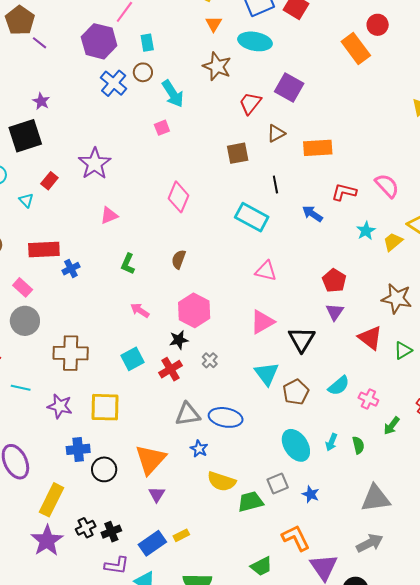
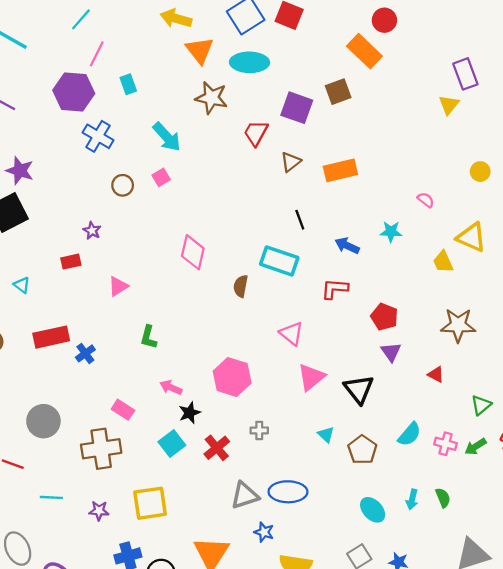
orange triangle: (214, 24) -> (200, 50), size x1.5
brown circle: (143, 72) -> (123, 185), moved
purple star: (41, 101) -> (20, 171), size x1.4
brown square: (238, 153) -> (338, 92), moved
purple star: (95, 164) -> (92, 231), size x0.5
red rectangle: (49, 181) -> (71, 262), moved, turned 48
pink semicircle: (387, 186) -> (426, 200), size x0.6
red L-shape: (344, 192) -> (335, 289), moved
cyan star: (366, 231) -> (391, 232), moved, turned -30
yellow trapezoid: (393, 242) -> (443, 262), turned -65
brown semicircle: (179, 259) -> (241, 286), moved
pink triangle: (266, 271) -> (291, 334), moved, turned 35
pink rectangle: (23, 287) -> (123, 410), moved
red triangle: (370, 338) -> (436, 374), size x0.6
black star: (179, 340) -> (190, 413), moved
green triangle: (403, 351) -> (481, 405), moved
gray cross: (210, 360) -> (259, 430), turned -35
cyan triangle: (267, 374) -> (326, 435), size x0.6
purple star: (60, 406) -> (99, 511), size x0.7
green arrow: (392, 426) -> (475, 447), moved, turned 30
cyan ellipse: (296, 445) -> (373, 510), size x0.7

